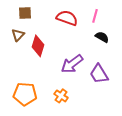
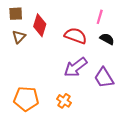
brown square: (25, 13) -> (16, 14), moved
red semicircle: (67, 18) -> (76, 36), moved
red diamond: (38, 46) -> (40, 25), moved

